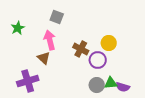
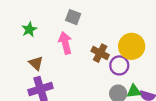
yellow circle: (109, 43) -> (132, 46), size x1.5
brown triangle: (44, 58) -> (36, 63), moved

